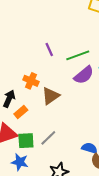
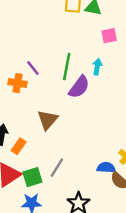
green line: (78, 55) -> (67, 67), turned -45
orange cross: (31, 81) -> (18, 83), moved

